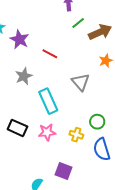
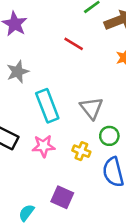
red line: (50, 54) -> (74, 44), moved
gray triangle: (81, 82) -> (91, 108), moved

